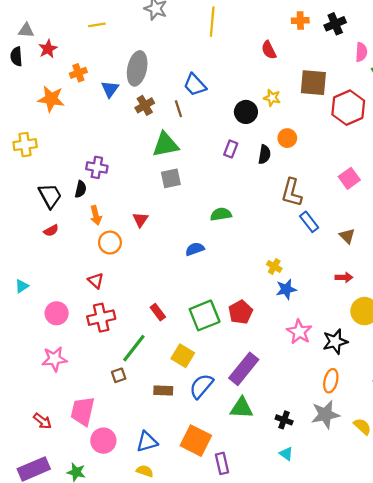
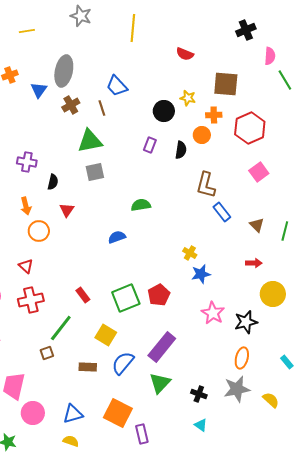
orange cross: (300, 21) -> (214, 115), moved
red semicircle: (269, 50) -> (185, 54), turned -42
red hexagon: (348, 108) -> (250, 128), moved
black semicircle: (81, 189) -> (53, 182), moved
green triangle: (242, 408) -> (160, 383), turned -50

